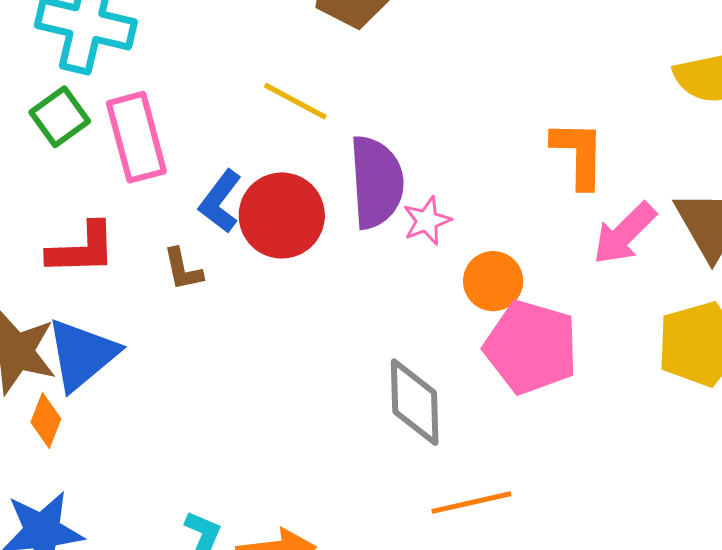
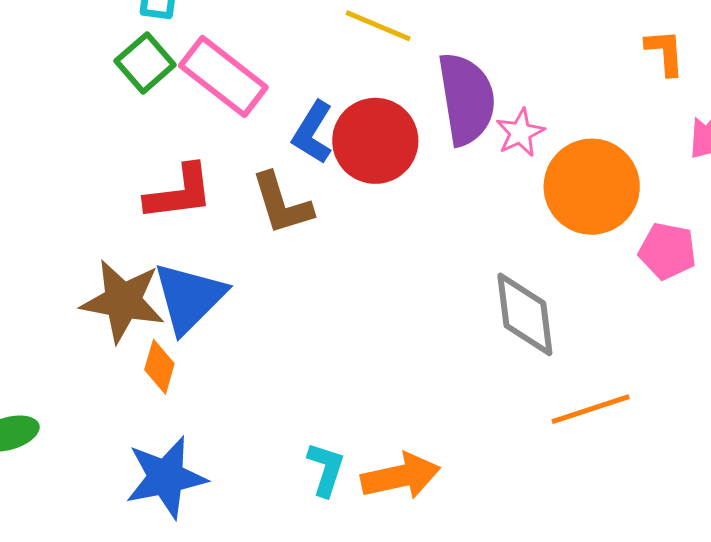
pink rectangle: (136, 137) -> (223, 76), turned -32
orange L-shape: (578, 154) -> (665, 52), size x0.7
brown L-shape: (183, 269) -> (282, 204), size x1.5
orange circle: (493, 281) -> (592, 187), size x1.6
pink pentagon: (531, 347) -> (667, 251), moved, size x0.6

